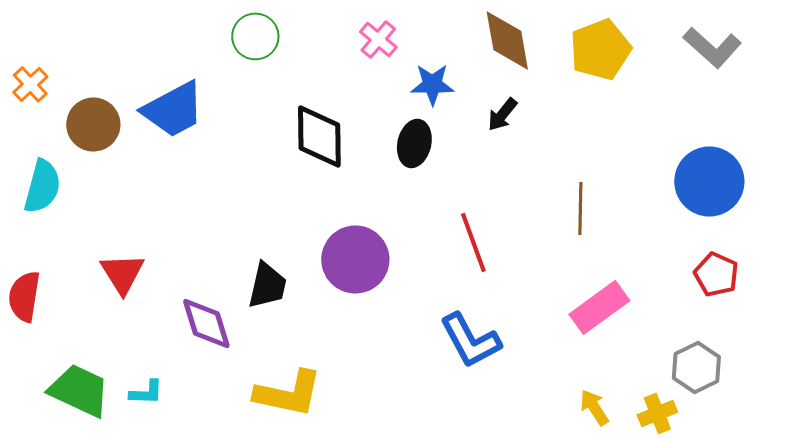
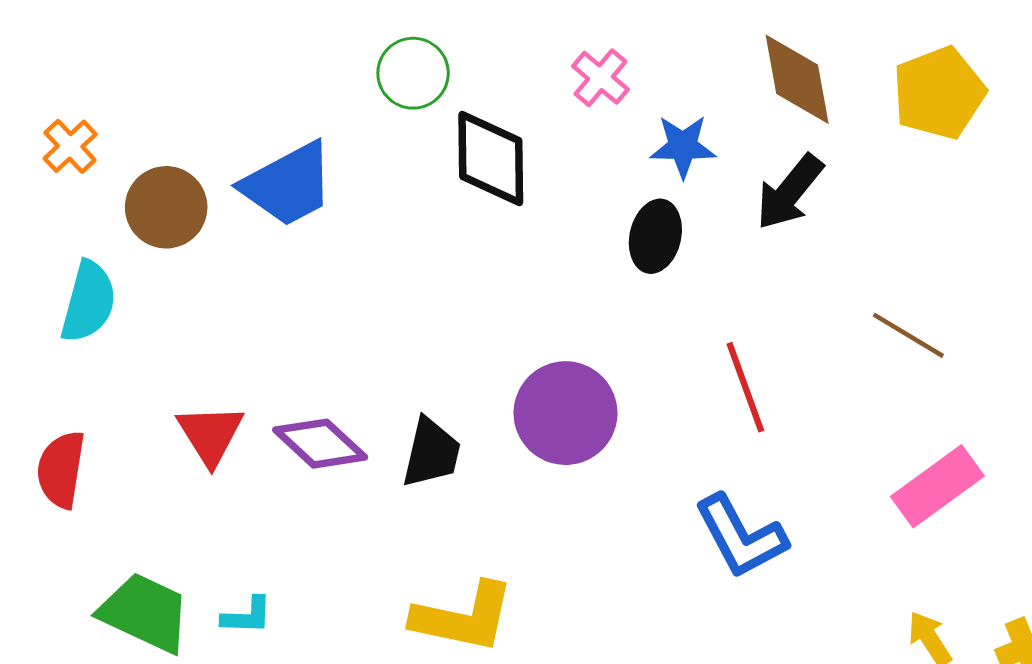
black arrow: (502, 114) -> (790, 192), size x1.5
black diamond: (319, 136) -> (491, 159), moved
brown line: (580, 208) -> (908, 335), turned -60
purple diamond: (206, 323) -> (320, 444), moved, turned -30

